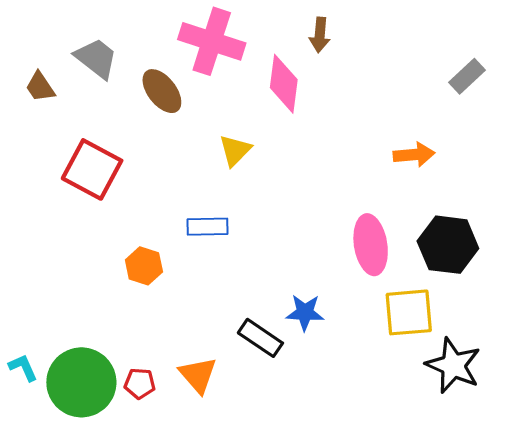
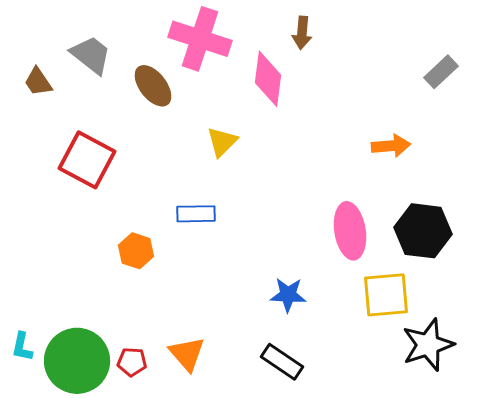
black rectangle: (260, 338) -> (282, 362), moved
black star: (453, 365) -> (428, 345), turned 30
cyan L-shape: (23, 368) -> (22, 347), turned -144

